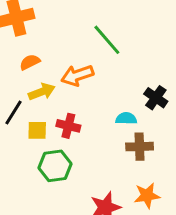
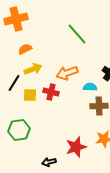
orange arrow: (77, 75) -> (67, 73), moved
green hexagon: (55, 166) -> (19, 130), moved

